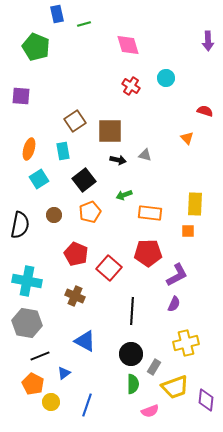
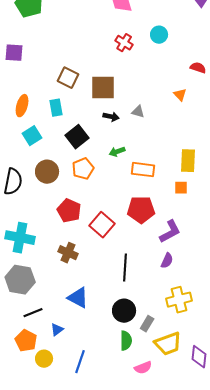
brown square: (75, 121) -> (68, 78), turned -30
brown circle: (54, 215) -> (47, 172), size x1.5

